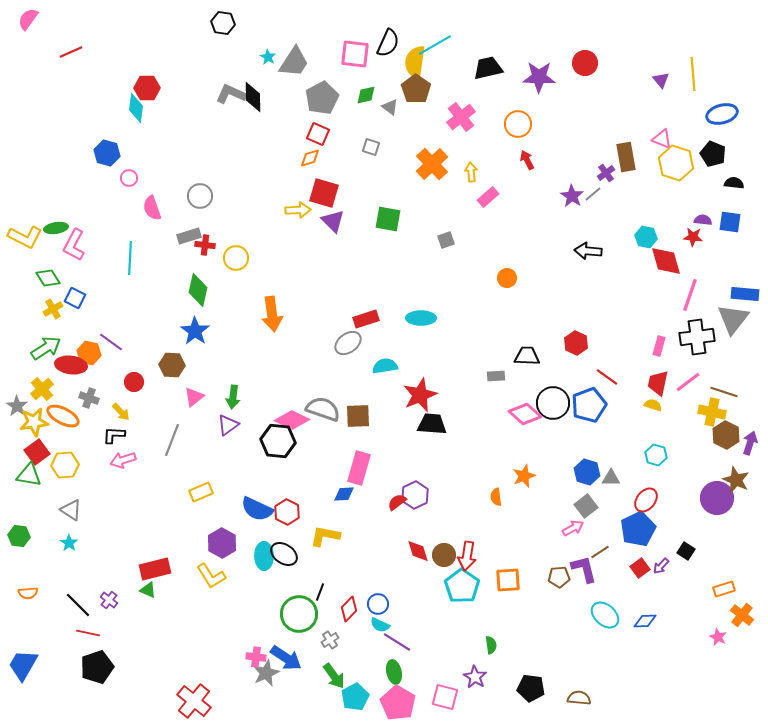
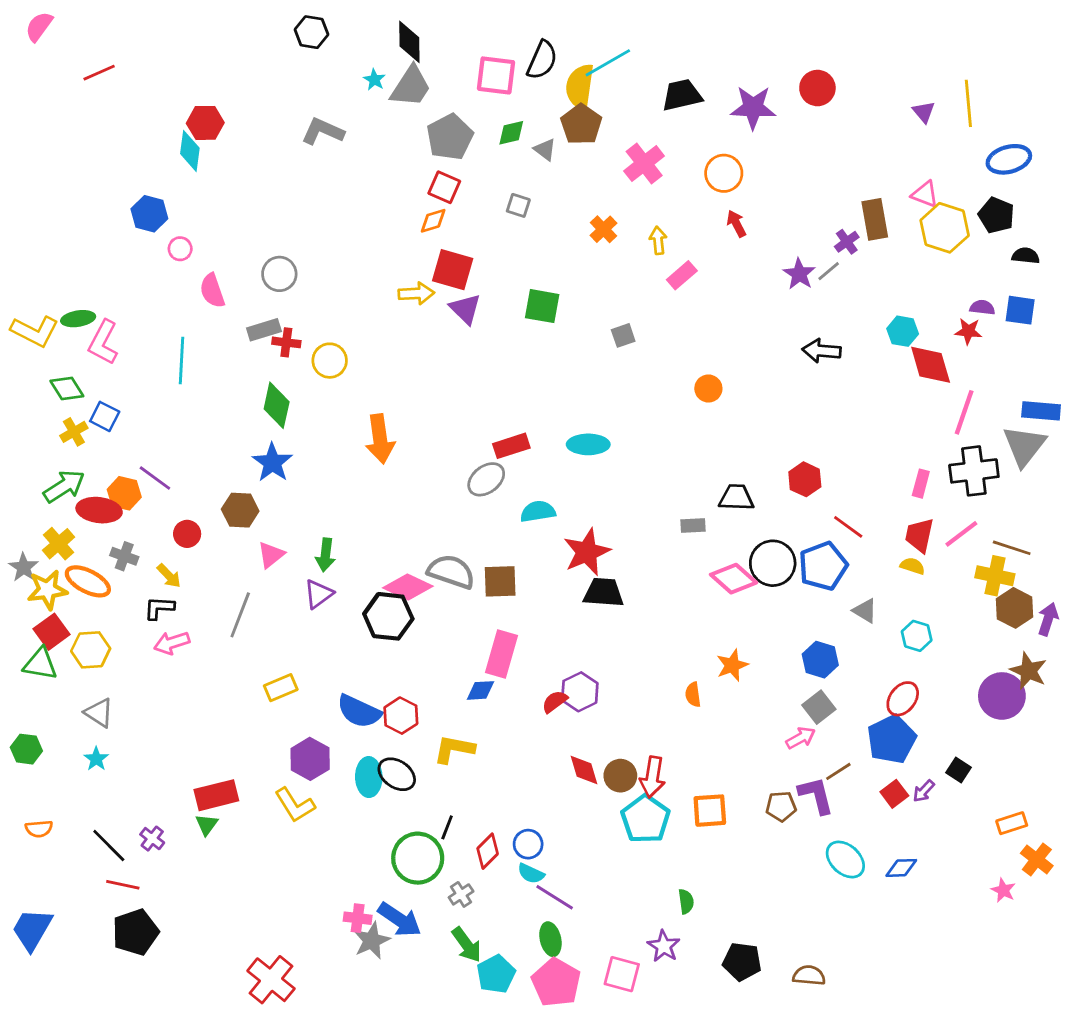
black diamond: (253, 97) -> (409, 42), moved
orange cross: (432, 164) -> (604, 229), size x0.6
gray triangle: (611, 478) -> (865, 611), moved, turned 30
green triangle: (148, 590) -> (207, 825), turned 42

